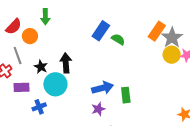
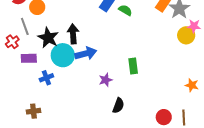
yellow circle: (172, 55) -> (186, 35), moved
black star: (41, 67) -> (48, 38), size x1.5
blue arrow: (103, 88) -> (86, 53), moved

